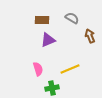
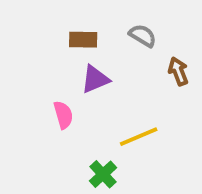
pink semicircle: (38, 69) -> (63, 115), moved
green cross: (52, 88) -> (103, 174), turned -32

